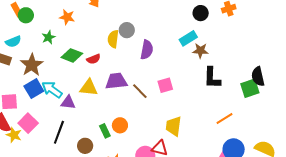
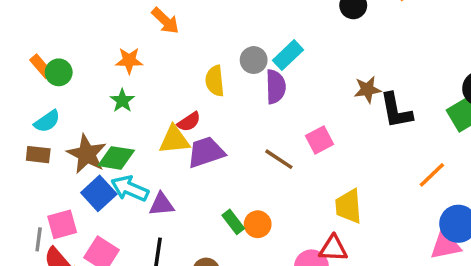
gray circle: (127, 30) -> (254, 60), moved
green star: (49, 37) -> (122, 101), moved
cyan rectangle: (188, 38) -> (288, 55), moved
brown star: (200, 51) -> (367, 89), moved
green diamond: (72, 55) -> (116, 158), moved
purple trapezoid: (116, 81) -> (206, 152), moved
yellow triangle: (89, 88) -> (174, 140), moved
green rectangle: (105, 131) -> (233, 222), moved

